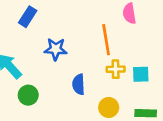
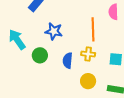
yellow cross: (116, 69) -> (88, 54), moved
green circle: (28, 95) -> (40, 55), moved

